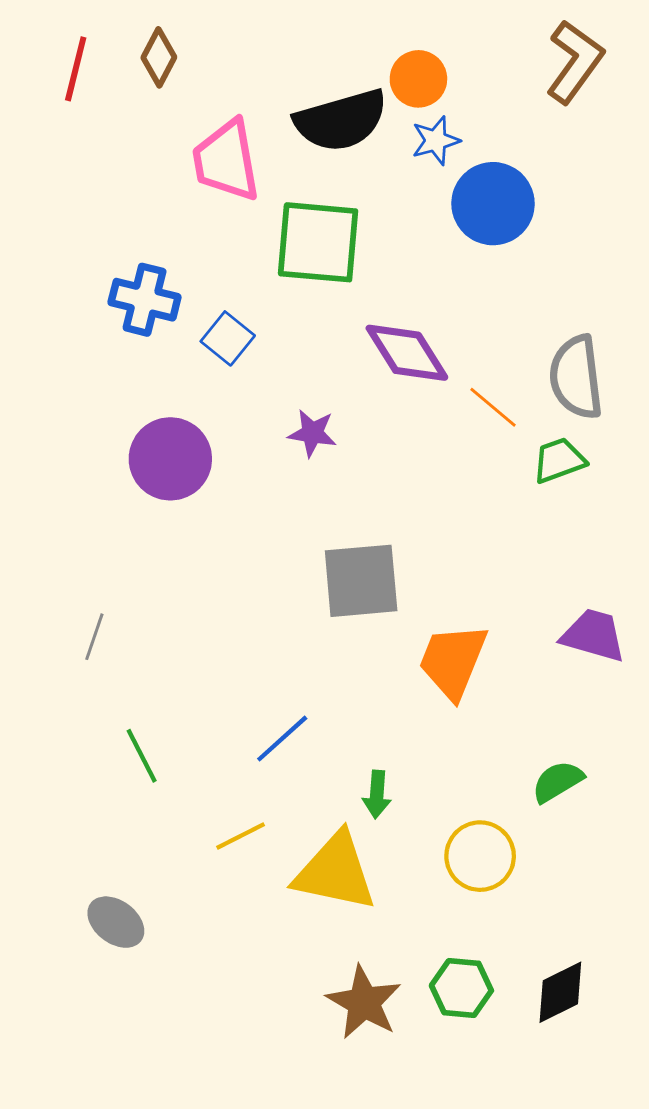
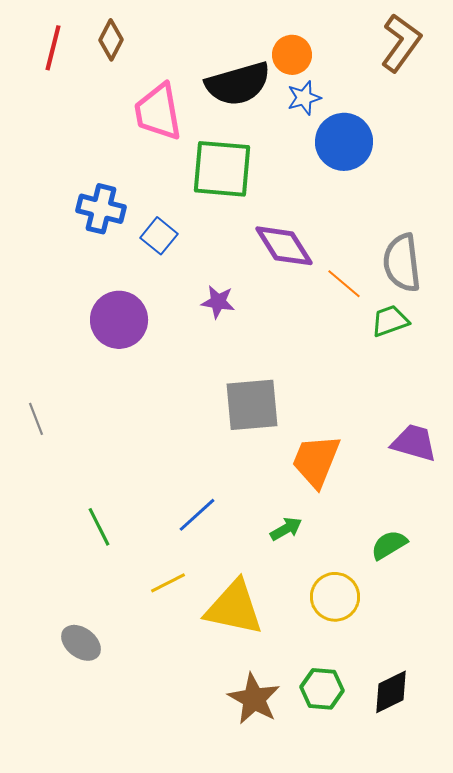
gray line: (94, 637) -> (36, 419), moved, turned -40
green arrow: (377, 794) -> (286, 529), moved, turned -124

